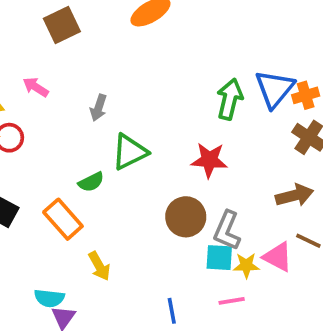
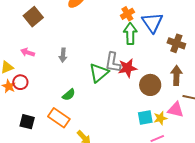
orange cross: (306, 95) -> (127, 14), moved
green triangle: (130, 152) -> (99, 73), moved
brown arrow: (294, 195) -> (176, 75), turned -60
brown circle: (186, 217) -> (150, 85), moved
gray L-shape: (227, 231) -> (113, 62), moved

